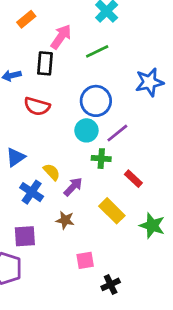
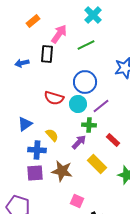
red semicircle: (37, 106) -> (54, 98), moved
purple arrow: (73, 187) -> (79, 142), moved
blue cross: (32, 192) -> (37, 150), turned -30
brown star: (65, 220) -> (62, 171), size x1.5
purple square: (25, 236) -> (35, 173), moved
pink square: (85, 260) -> (77, 201), turned 32

